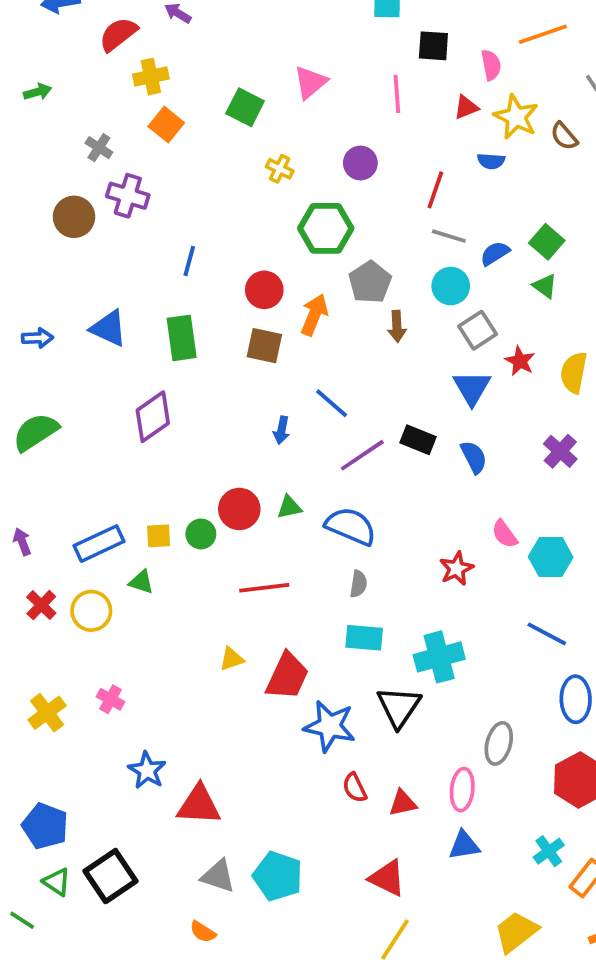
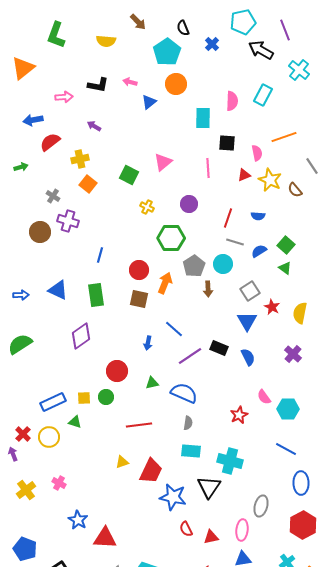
red semicircle: (118, 34) -> (50, 142), moved
blue semicircle: (491, 161) -> (258, 216), moved
cyan circle: (451, 286) -> (223, 264), moved
red circle: (239, 509) -> (117, 371), moved
purple arrow: (22, 542) -> (13, 454), moved
cyan cross: (439, 657) -> (230, 461), turned 30

